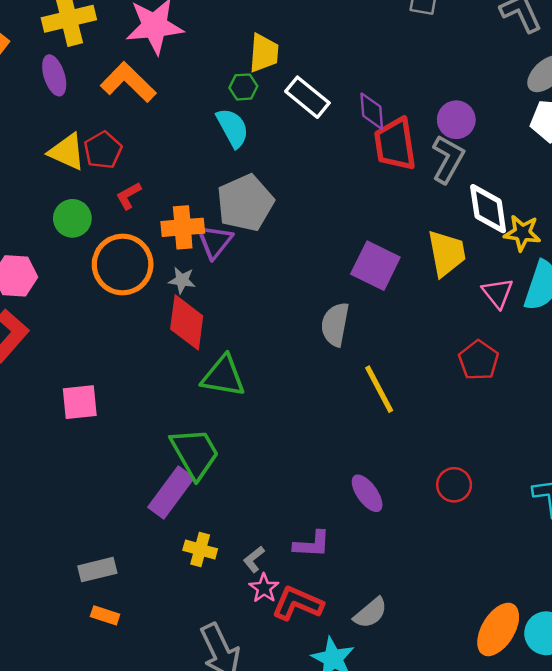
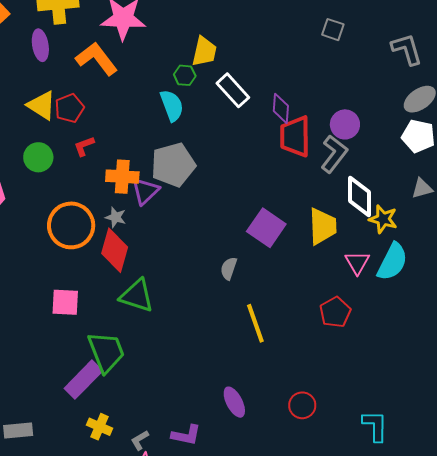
orange circle: (123, 264) -> (71, 225), moved
gray semicircle: (335, 324) -> (229, 268), size x0.7
pink square: (80, 402) -> (65, 302), moved

